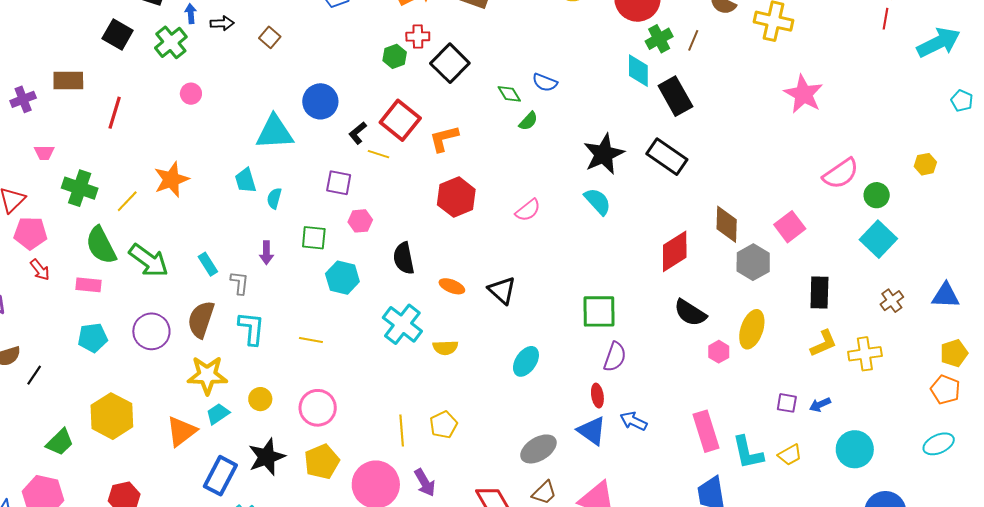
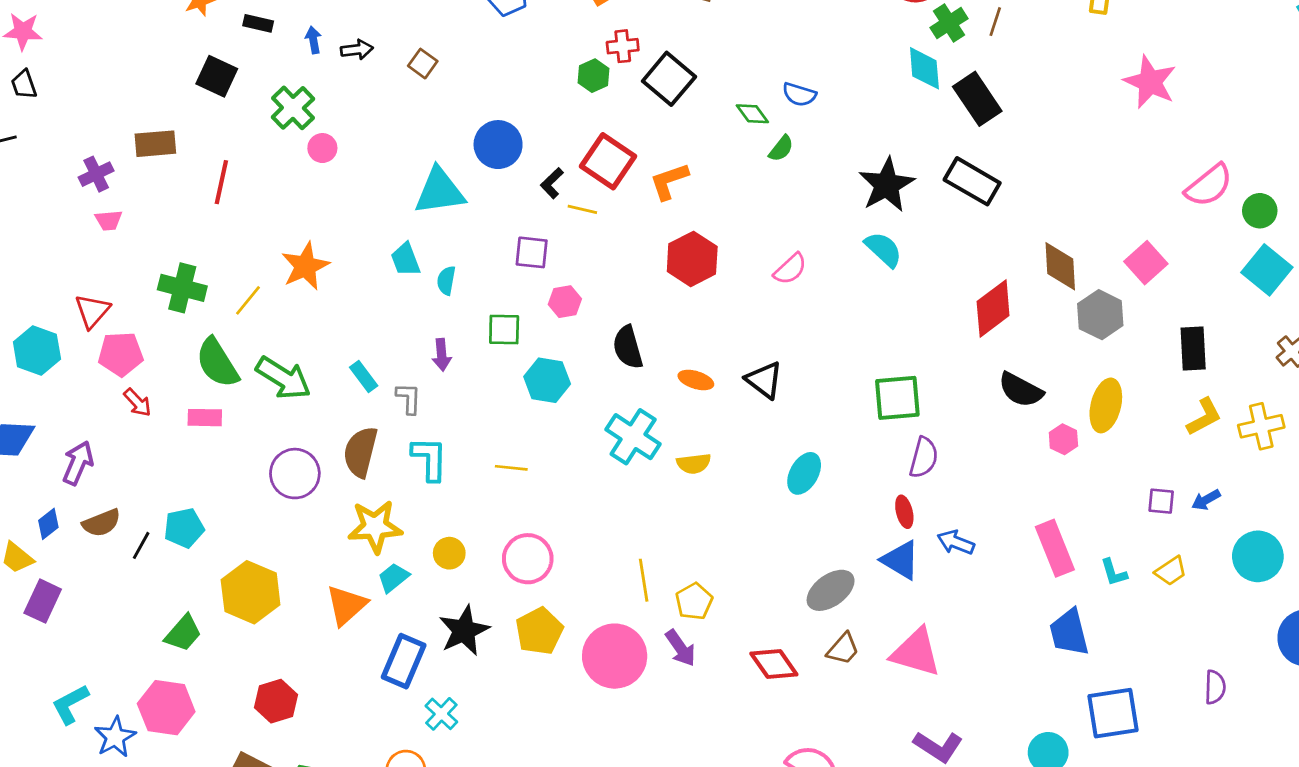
green cross: (171, 42) -> (293, 108), moved
pink trapezoid: (44, 153) -> (109, 220), moved
cyan pentagon: (93, 338) -> (184, 528), moved
yellow pentagon: (443, 425) -> (694, 601), moved
cyan L-shape: (748, 453) -> (1114, 572), size x0.6

